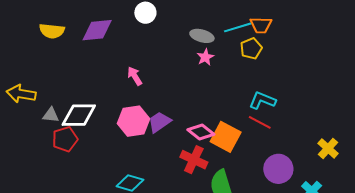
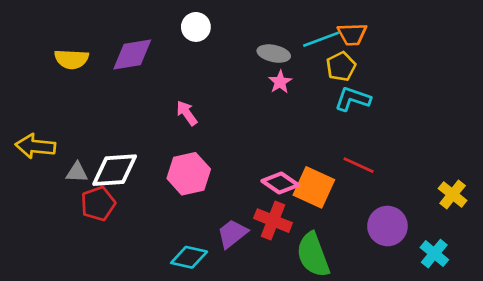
cyan L-shape: (262, 100) -> (353, 99), moved
purple trapezoid: (159, 122) -> (232, 234), moved

